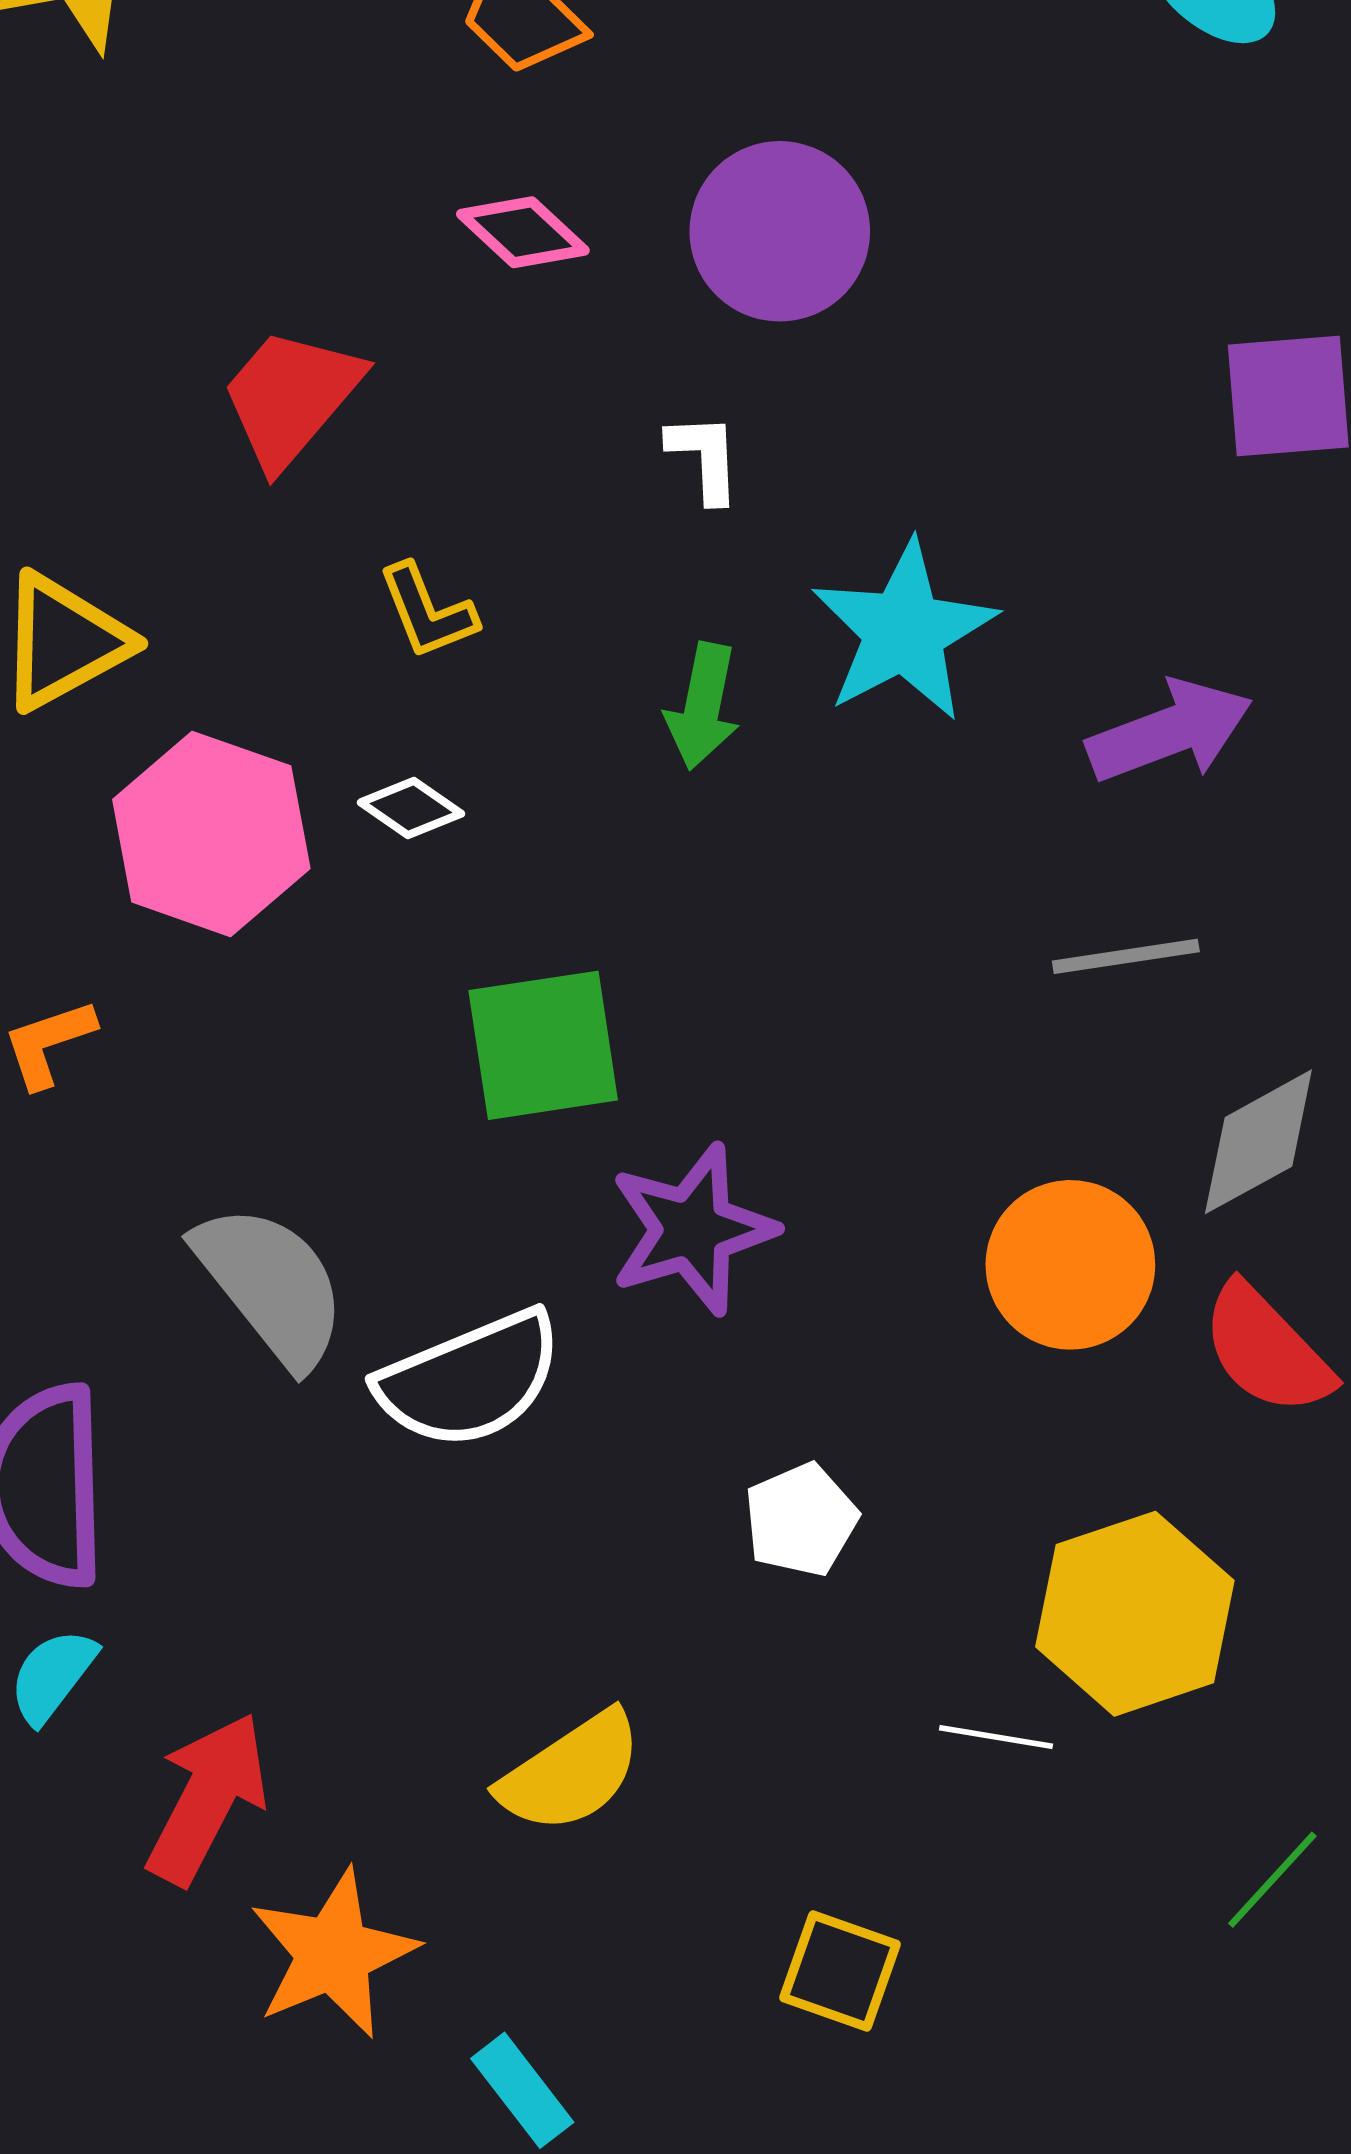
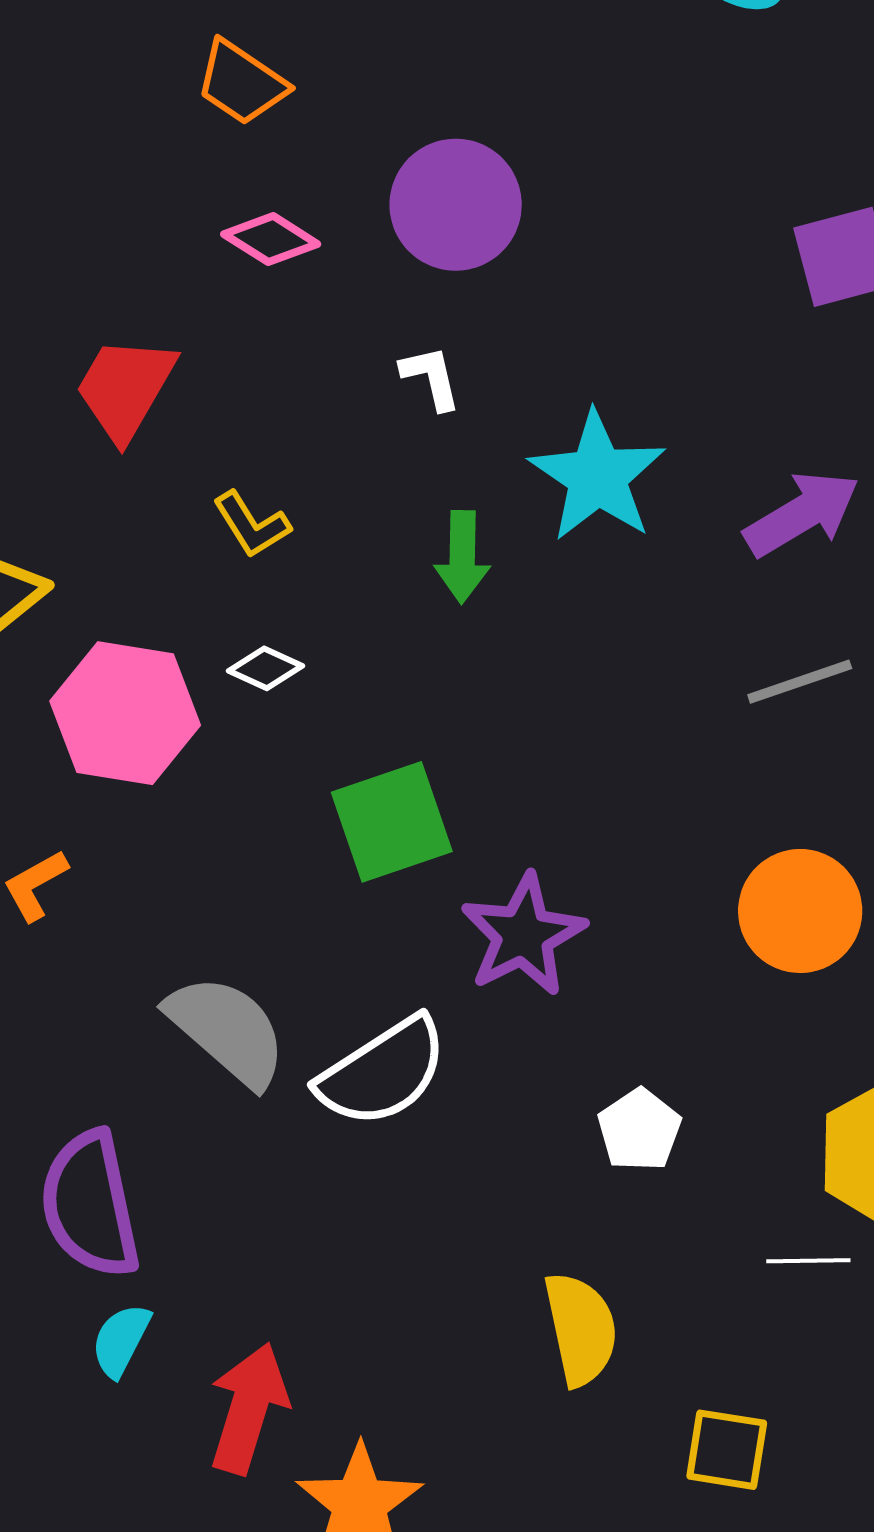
yellow semicircle: (571, 1772) -> (581, 1329), moved, turned -58

